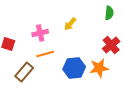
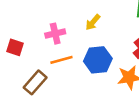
blue hexagon: (74, 68) -> (98, 60), moved

